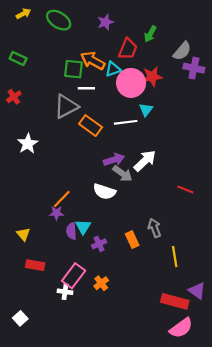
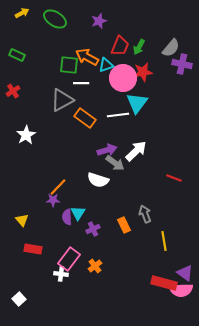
green arrow: (150, 34) -> (139, 47), moved
cyan triangle: (146, 110) -> (137, 103), size x1.6
pink semicircle: (181, 328) -> (181, 290), moved, turned 35

